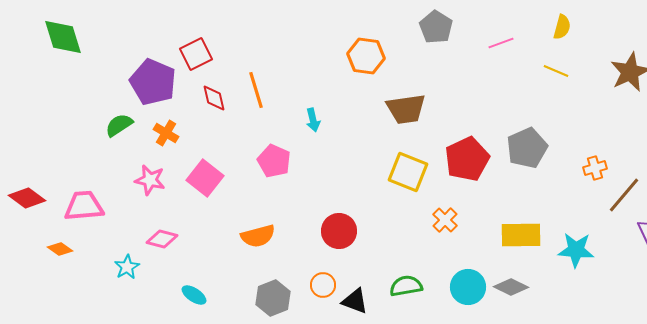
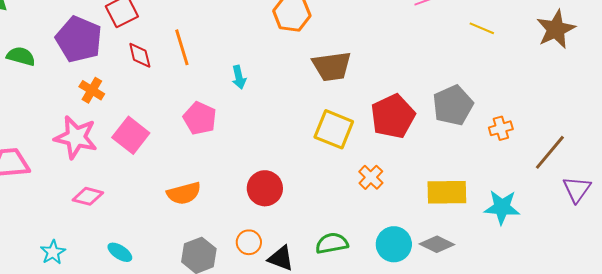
green semicircle: (119, 125) -> (21, 56), moved, turned 48
orange cross: (595, 168) -> (501, 128), moved
pink star: (150, 180) -> (76, 137), size x1.4
cyan star: (127, 267) -> (53, 252), moved

